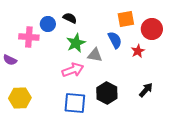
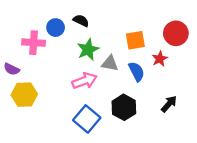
orange square: (126, 19) -> (135, 40), moved
blue semicircle: (115, 40) -> (137, 72), moved
yellow hexagon: (20, 98) -> (24, 95), moved
blue square: (75, 103) -> (87, 119), turned 35

